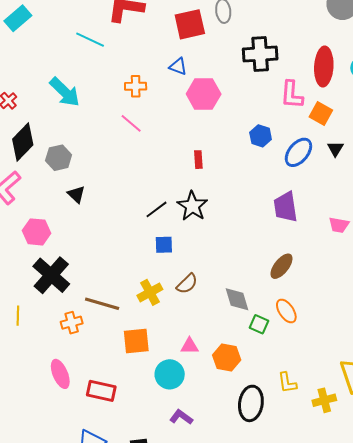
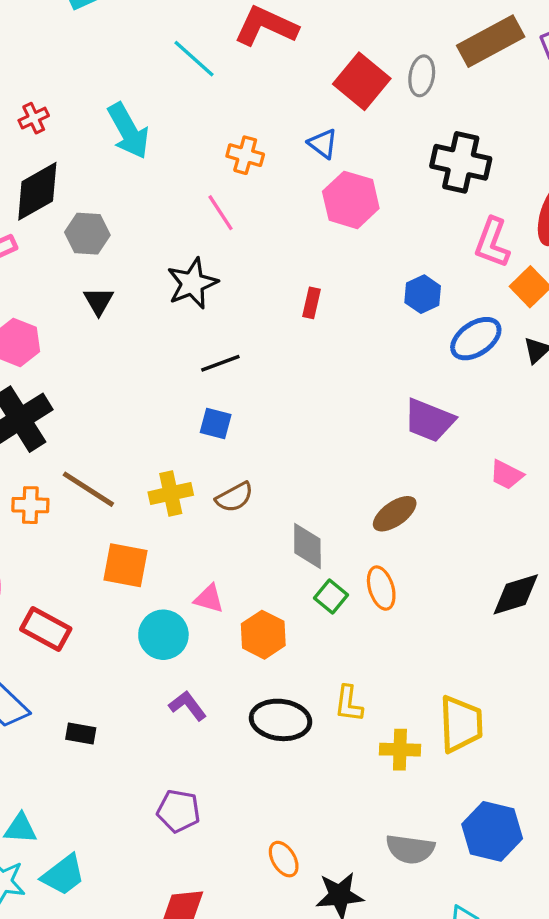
red square: (190, 24) -> (362, 81), turned 36
black star: (192, 206) -> (192, 283), moved
purple trapezoid: (286, 207) -> (429, 420), turned -76
black ellipse: (251, 403) -> (280, 720), turned 72
purple L-shape: (181, 417) -> (188, 706), moved

